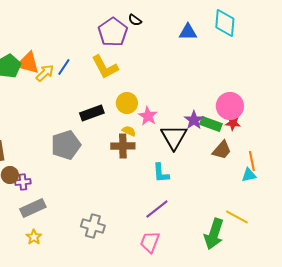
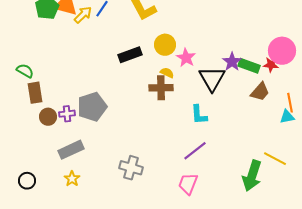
pink circle: (230, 106) -> (282, 51), moved
gray pentagon: (66, 145) -> (92, 107), moved
purple cross: (23, 182) -> (67, 114), moved

